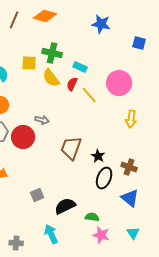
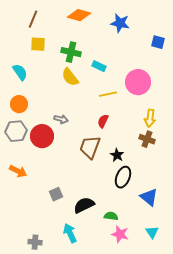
orange diamond: (45, 16) -> (79, 15), moved
yellow square: (29, 63) -> (38, 44), moved
red semicircle: (72, 84) -> (103, 121), moved
yellow line: (89, 95) -> (108, 94), turned -60
brown cross: (129, 167) -> (147, 139), moved

